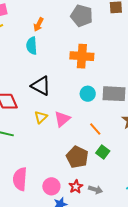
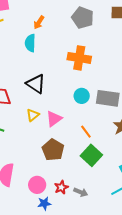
green square: (103, 152) -> (91, 155), size x1.5
brown pentagon: (77, 157) -> (53, 150), moved

